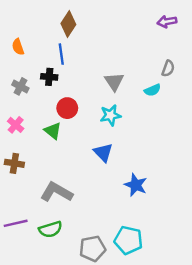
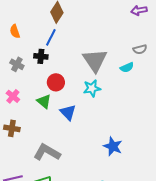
blue line: (61, 54) -> (51, 37), turned 36
gray semicircle: (168, 68) -> (140, 49), turned 56
gray triangle: (114, 82) -> (95, 60), size x1.5
blue triangle: (103, 153) -> (68, 112), moved

